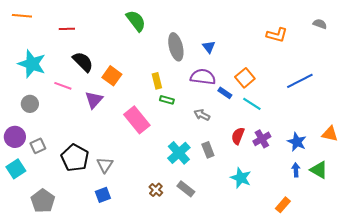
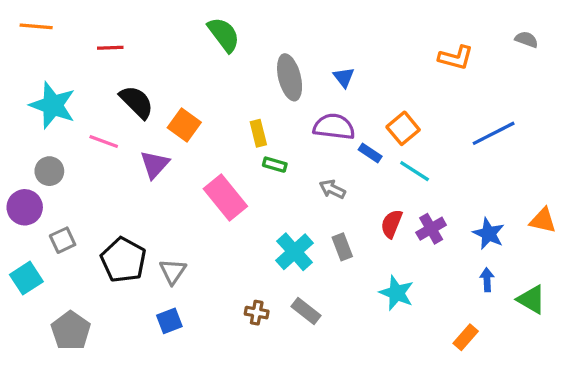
purple circle: (15, 137) -> (25, 207), moved
green triangle: (319, 170) -> (531, 299), moved
brown cross: (156, 190) -> (257, 313), turned -32

